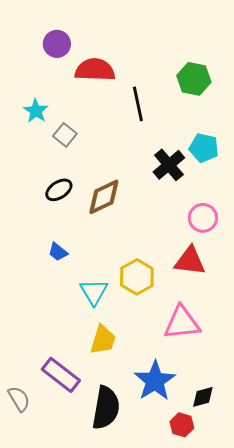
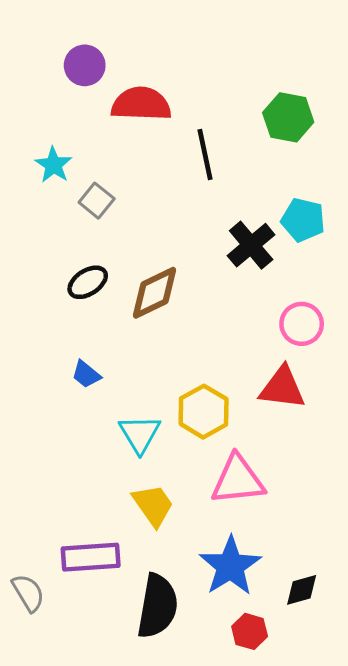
pink triangle: (182, 323) -> (238, 480), moved
yellow trapezoid: (103, 340) -> (153, 505), turned -52
purple rectangle: (61, 375) -> (91, 557), turned -42
red hexagon: (182, 425) -> (250, 631), moved

